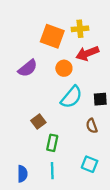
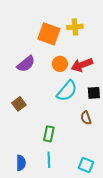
red arrow: (87, 53) -> (82, 65), moved
brown square: (38, 122) -> (19, 104), moved
cyan square: (90, 164) -> (86, 165), moved

